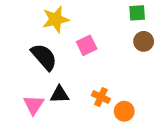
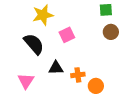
black triangle: (60, 94) -> (56, 68), moved
orange cross: (101, 97) -> (78, 75), turned -32

